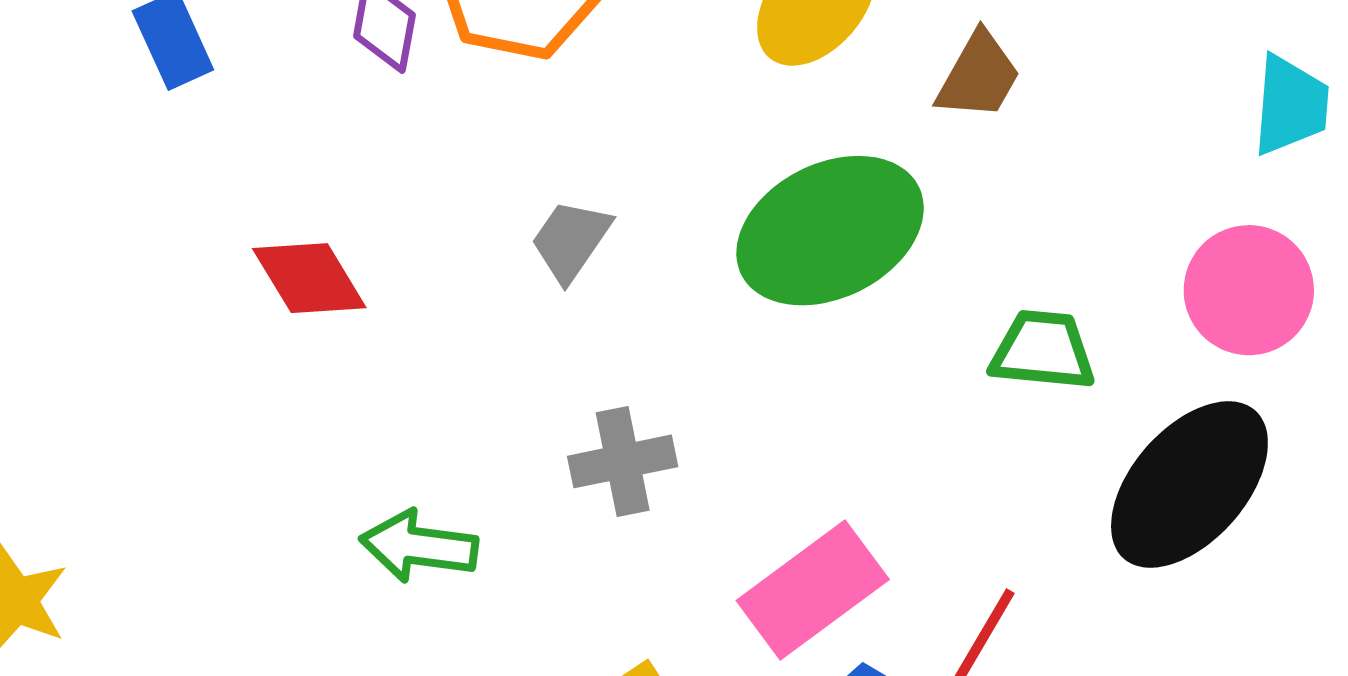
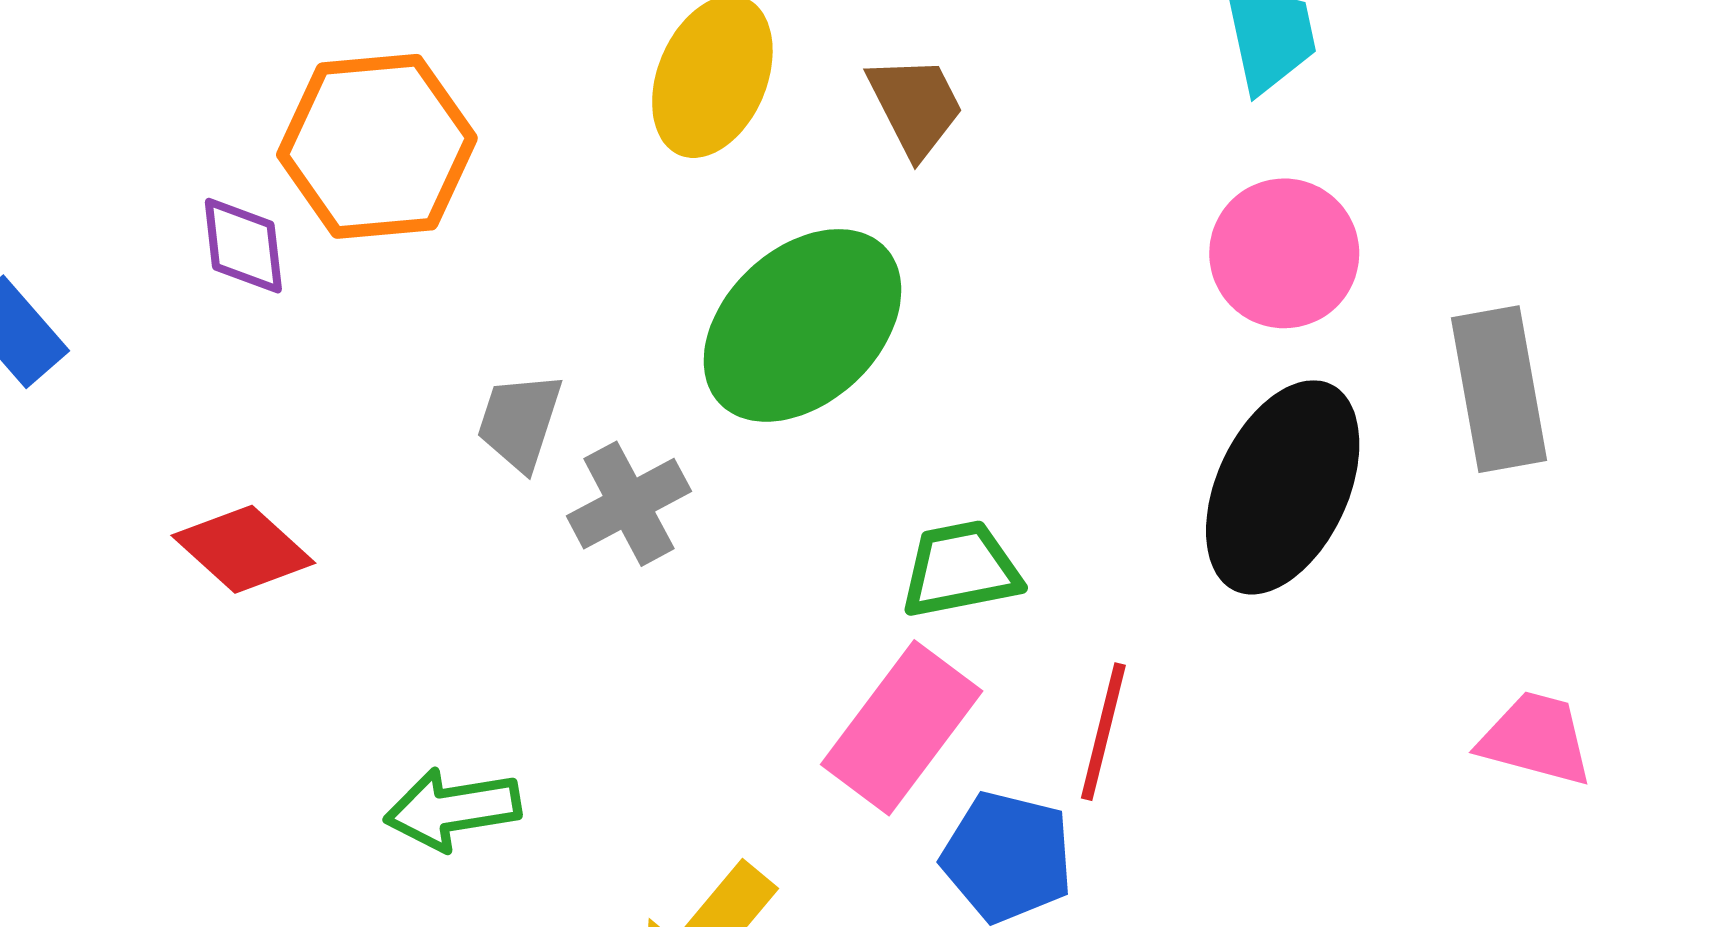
brown trapezoid: (979, 76) -> (915, 106), turned -40
green trapezoid: (1043, 350) -> (960, 569), moved
gray cross: (623, 461) -> (629, 504), moved

